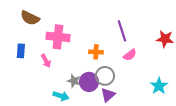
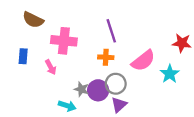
purple line: (122, 31) -> (111, 31), moved
pink semicircle: (130, 55) -> (143, 61), size x1.6
cyan star: (159, 86) -> (170, 74), moved

